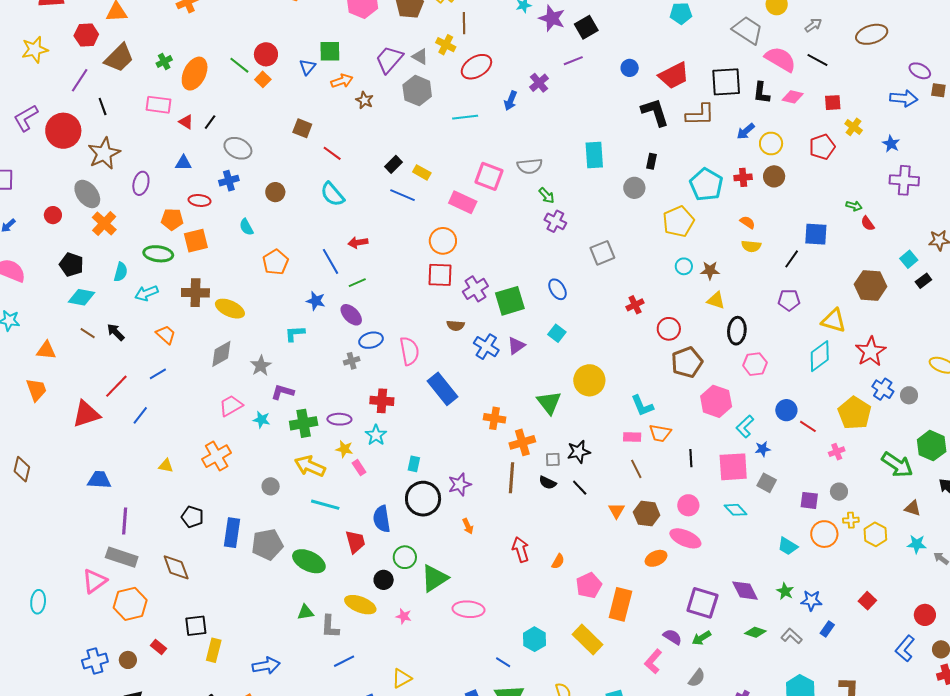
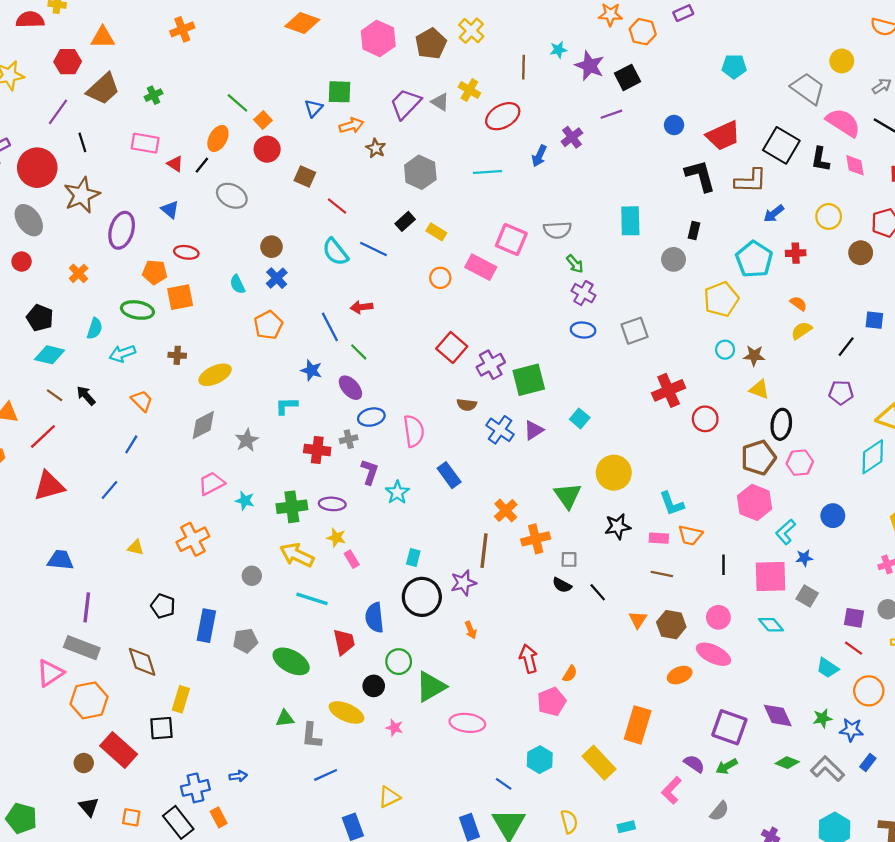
brown line: (464, 23) -> (524, 67), moved
red circle: (266, 54) -> (267, 149), moved
orange ellipse: (195, 74) -> (218, 138), moved, size x0.7
black square: (726, 82) -> (781, 145), turned 32
gray hexagon: (417, 91) -> (420, 172), moved
pink diamond: (793, 97) -> (855, 165), turned 65
blue arrow: (746, 131) -> (774, 214), moved
blue triangle: (183, 163) -> (170, 210), turned 36
brown circle: (774, 176) -> (861, 253), moved
blue cross: (229, 181) -> (277, 278), moved, turned -30
purple ellipse: (141, 183) -> (122, 230), size x1.4
gray ellipse: (87, 194) -> (29, 220), moved
blue line: (402, 195) -> (373, 249), moved
orange cross: (104, 223) -> (79, 273), size x0.7
blue square: (816, 234) -> (874, 320), size x0.7
orange circle: (443, 241) -> (440, 278), moved, size x0.7
yellow semicircle: (751, 246) -> (801, 330), turned 138
red square: (440, 275) -> (452, 347), turned 36
green line: (357, 283) -> (359, 352), turned 66
blue ellipse: (557, 289) -> (583, 330), moved, turned -55
brown cross: (195, 293) -> (177, 355), size x0.6
red cross: (635, 305) -> (669, 390), size x1.6
yellow ellipse: (230, 309) -> (215, 375), turned -52
brown pentagon: (687, 362) -> (758, 458), moved
blue line: (158, 374) -> (131, 444), turned -30
red line: (116, 386) -> (43, 437), moved
blue rectangle: (443, 389) -> (449, 475), size x0.7
purple L-shape: (283, 392) -> (370, 472), moved, turned 90
red cross: (382, 401) -> (317, 450), moved
orange cross: (495, 418) -> (506, 511), turned 35
red line: (808, 426) -> (854, 648), moved
cyan star: (376, 435) -> (397, 492), moved
black star: (579, 452) -> (618, 526), moved
brown line: (636, 469) -> (662, 574), turned -54
brown line: (511, 478) -> (484, 551), moved
orange circle: (824, 534) -> (869, 691), moved
gray pentagon: (267, 545) -> (245, 641), size x0.7
pink pentagon: (589, 585) -> (552, 702), moved
green star: (785, 591) -> (822, 718), turned 30
gray L-shape: (792, 636) -> (827, 769), size x1.4
red rectangle: (159, 647) -> (119, 750), size x2.0
yellow rectangle: (214, 650) -> (181, 699), moved
blue cross: (95, 661) -> (195, 788), moved
blue arrow: (266, 666) -> (238, 776), size x0.6

